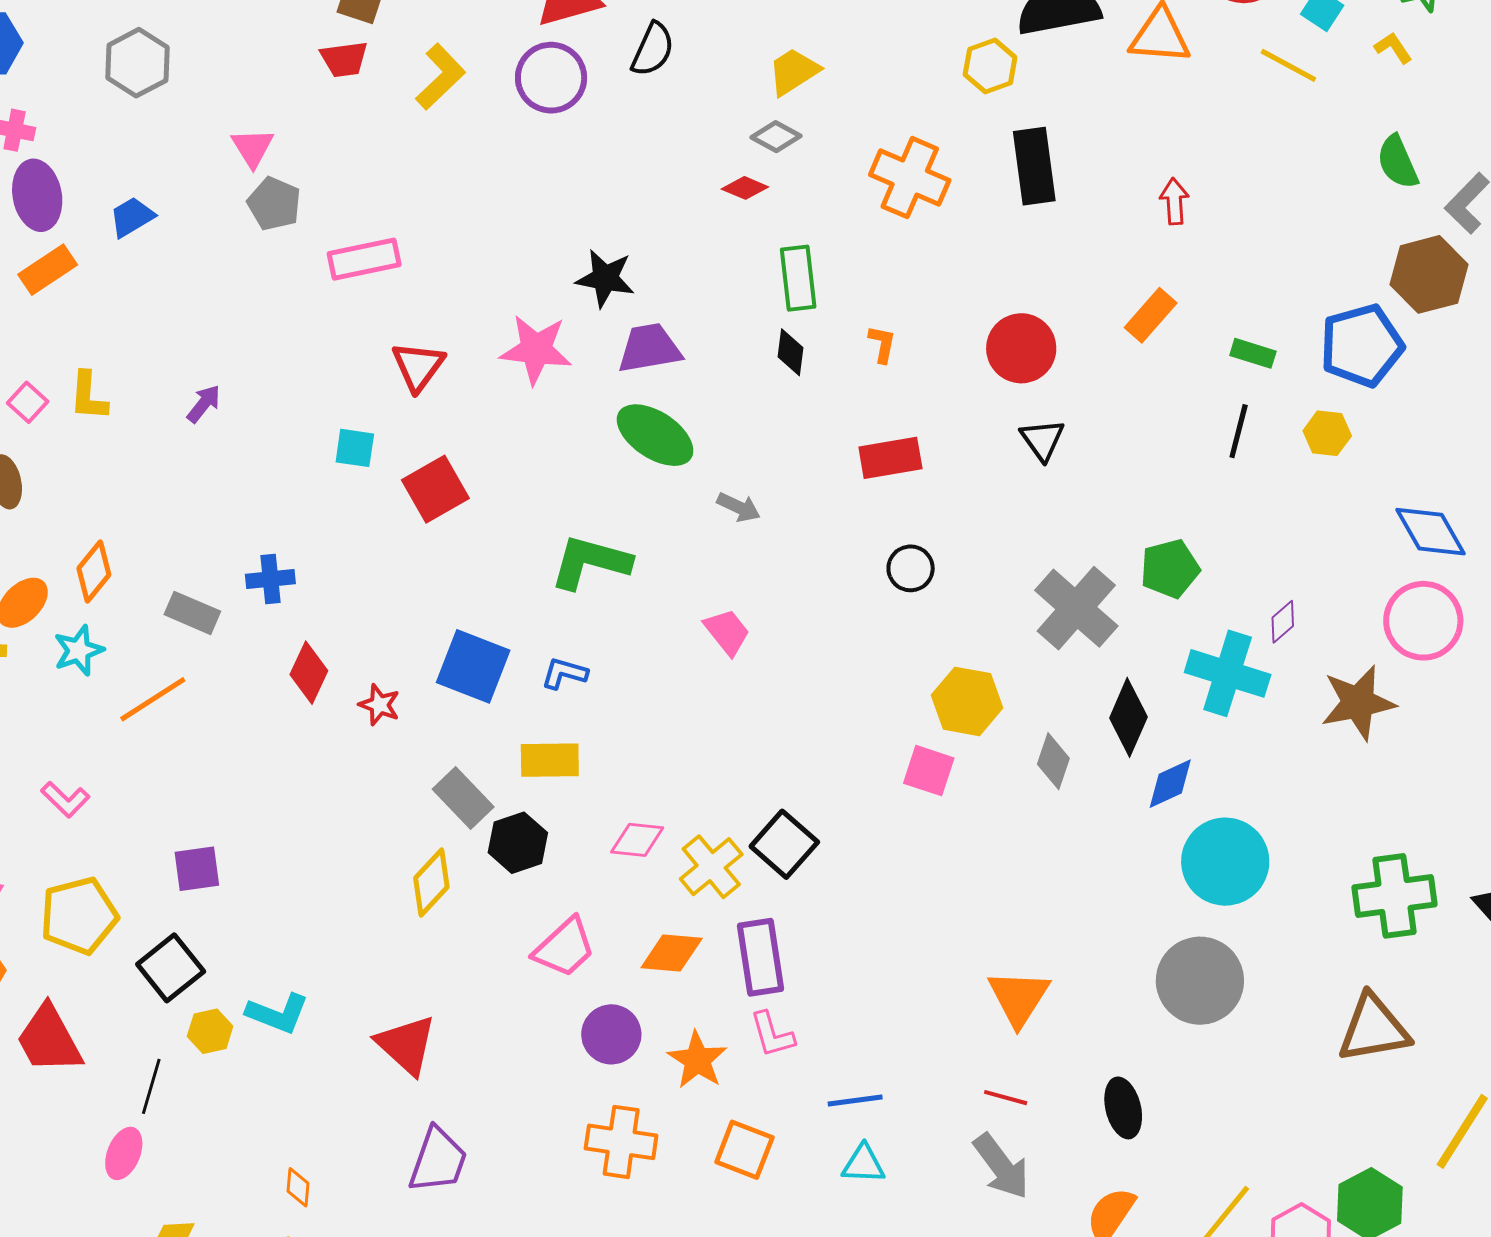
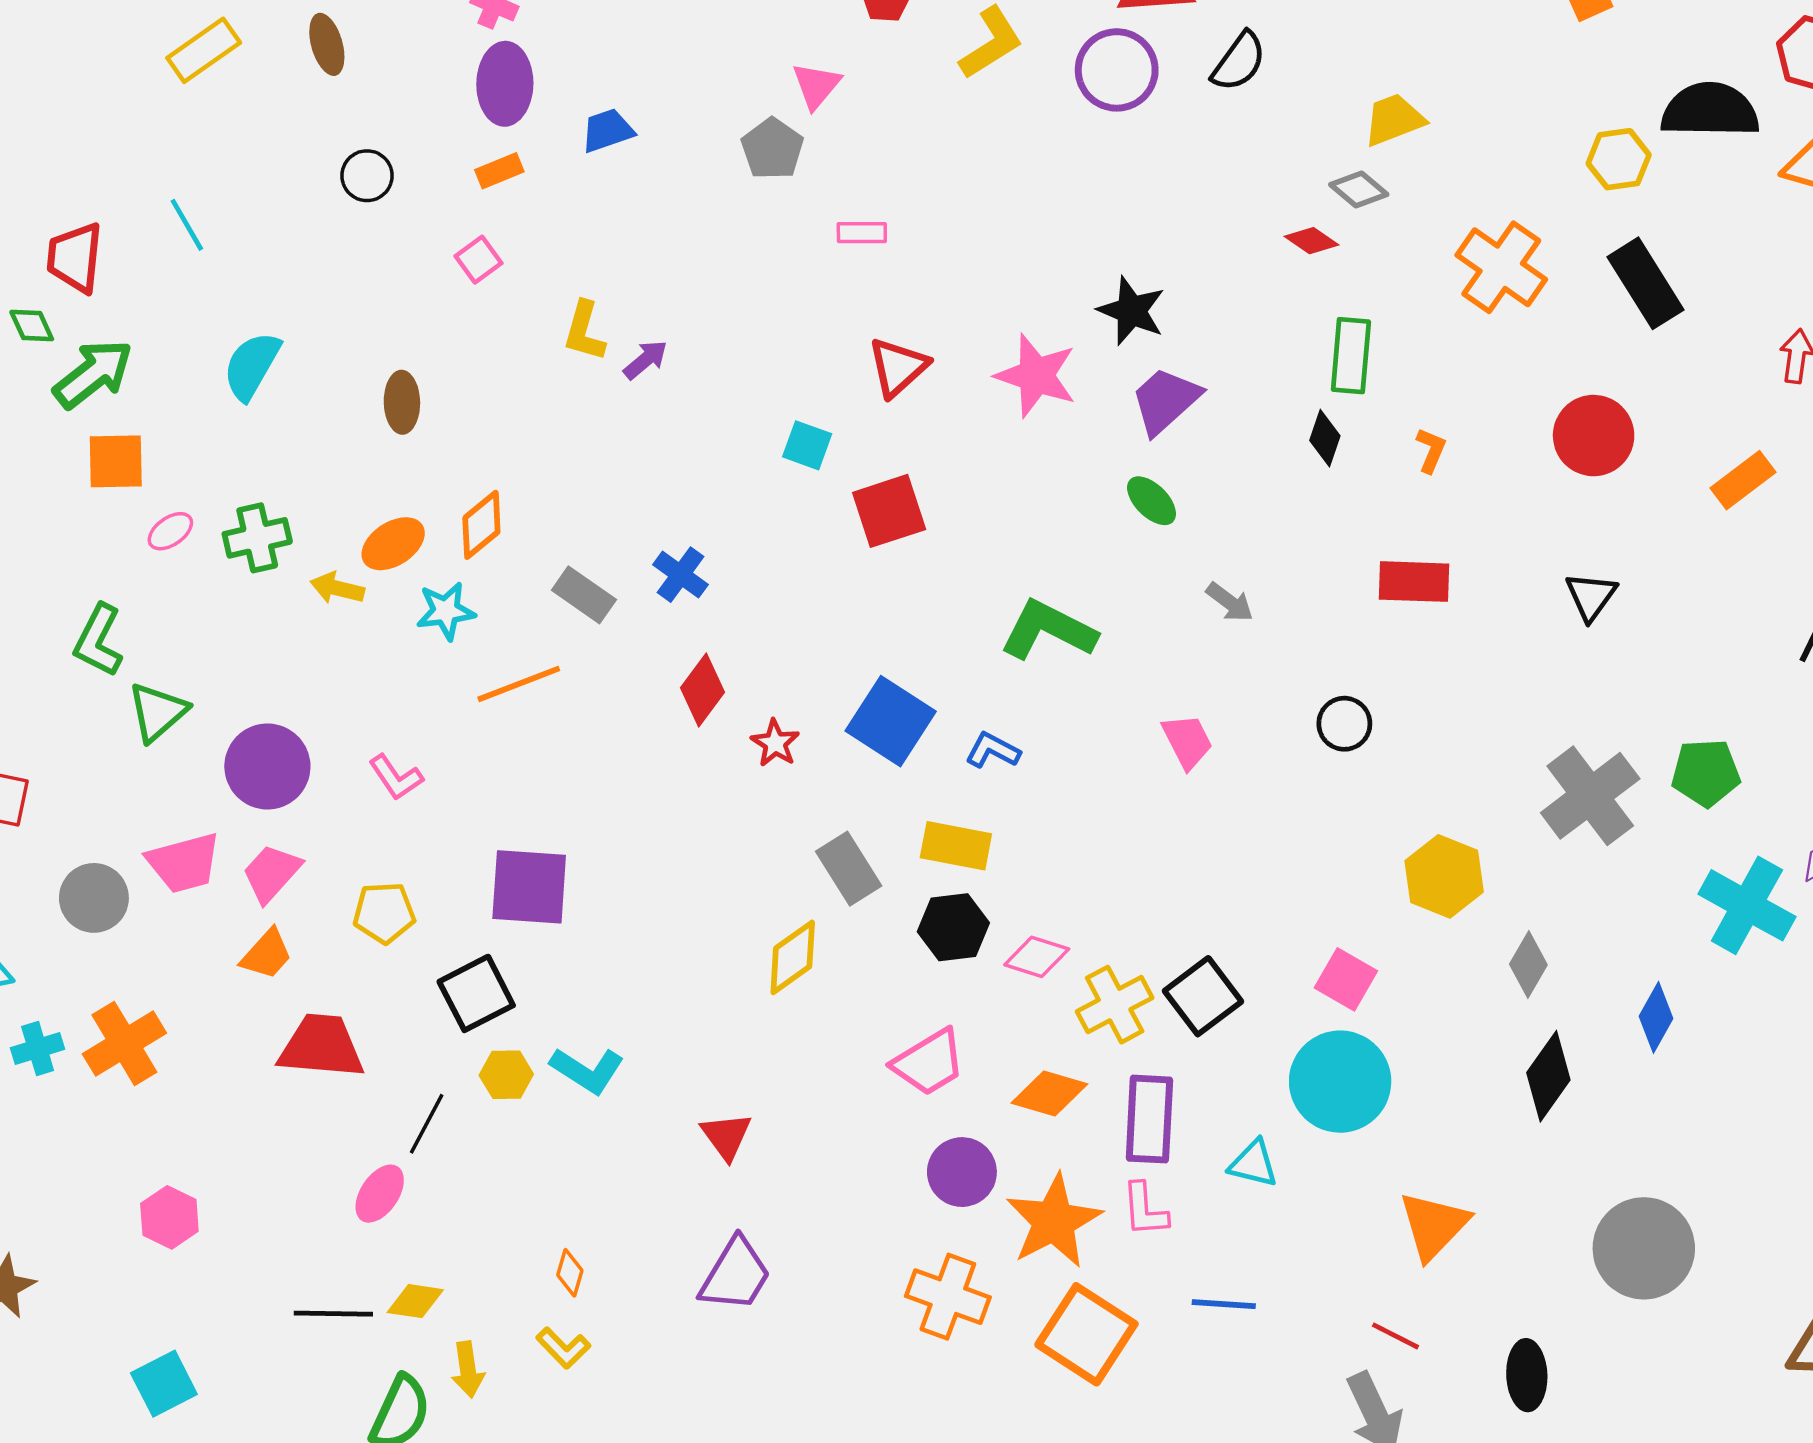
pink triangle: (253, 148) -> (816, 86), moved
black rectangle: (1034, 166) -> (1645, 283), turned -36
pink rectangle: (364, 259) -> (862, 233), size x0.6
orange rectangle: (48, 270) -> (499, 171), size x0.7
purple trapezoid: (649, 348) -> (1165, 401), turned -44
red circle: (1021, 348) -> (1594, 436), moved
yellow L-shape: (88, 396) -> (584, 331), moved
pink square: (28, 402) -> (479, 260), moved
green ellipse: (655, 435) -> (1152, 501), size x0.6
black circle: (911, 568) -> (1344, 724), moved
blue cross: (270, 579) -> (681, 575), turned 30
black diamond: (1128, 717) -> (1548, 1076), moved
pink square: (929, 771) -> (1346, 979), moved
blue diamond: (1170, 784) -> (1656, 1017), turned -48
black hexagon: (518, 843) -> (953, 927), moved
cyan circle: (1225, 862) -> (1340, 1082), moved
purple square: (197, 869) -> (529, 887), size x1.5
yellow pentagon: (79, 916) -> (384, 913), size x0.7
red trapezoid: (49, 1039) -> (321, 1046), turned 112
red triangle: (406, 1045) -> (726, 1136), size x0.7
orange star: (697, 1060) -> (1054, 1221), size x1.4
orange square: (744, 1150) -> (1086, 1334), size x1.4
cyan triangle: (863, 1164) -> (1253, 1164), moved

